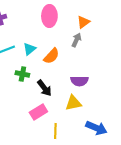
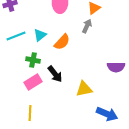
purple semicircle: (79, 81) -> (116, 67), moved
pink rectangle: (38, 112) -> (33, 82), moved
yellow line: (55, 131) -> (30, 113), moved

